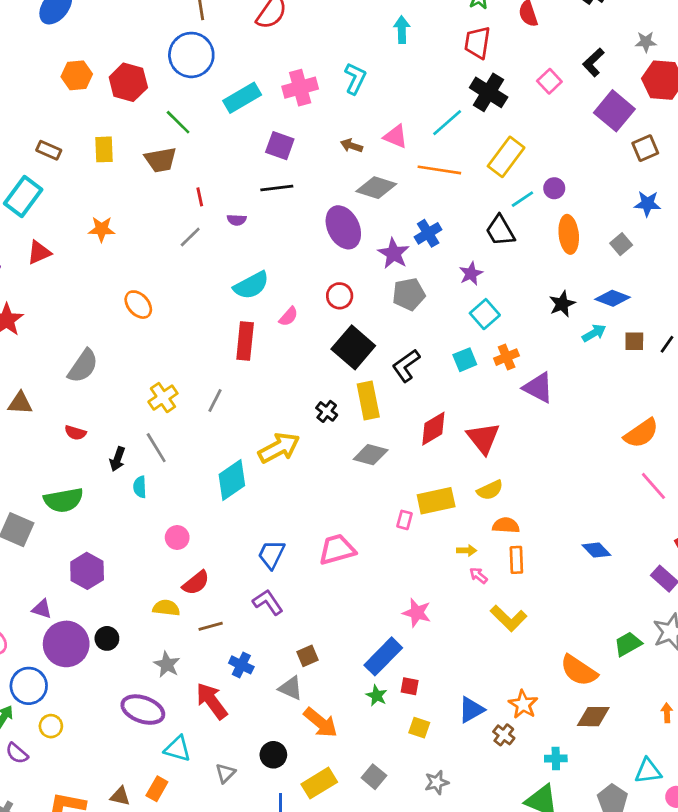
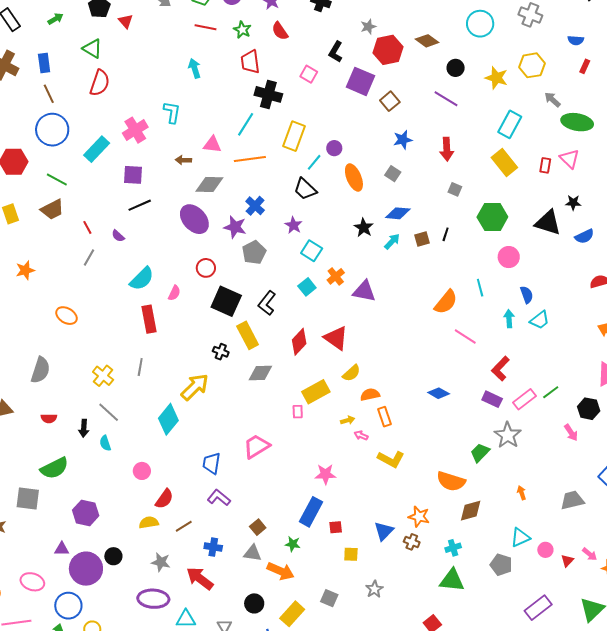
purple semicircle: (237, 220) -> (118, 236), turned 56
green star: (377, 696) -> (293, 544), moved

